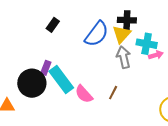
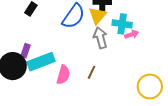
cyan rectangle: (61, 80) -> (41, 62), turned -72
pink semicircle: (84, 94) -> (63, 75), turned -120

